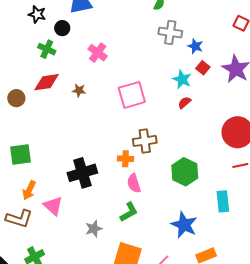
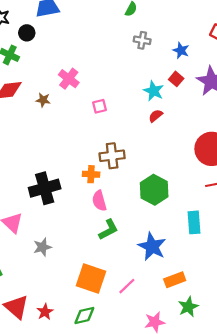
gray cross: (170, 32) -> (142, 40), size x0.7
blue star: (195, 46) -> (181, 50), moved
pink cross: (98, 53) -> (69, 79), moved
pink square: (132, 95) -> (99, 106), size x0.5
green L-shape: (129, 212) -> (108, 230), moved
gray star: (94, 229) -> (42, 247), moved

